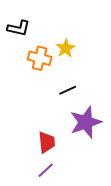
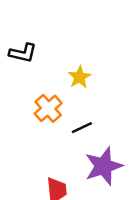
orange cross: (40, 58) -> (48, 108), moved, turned 35

